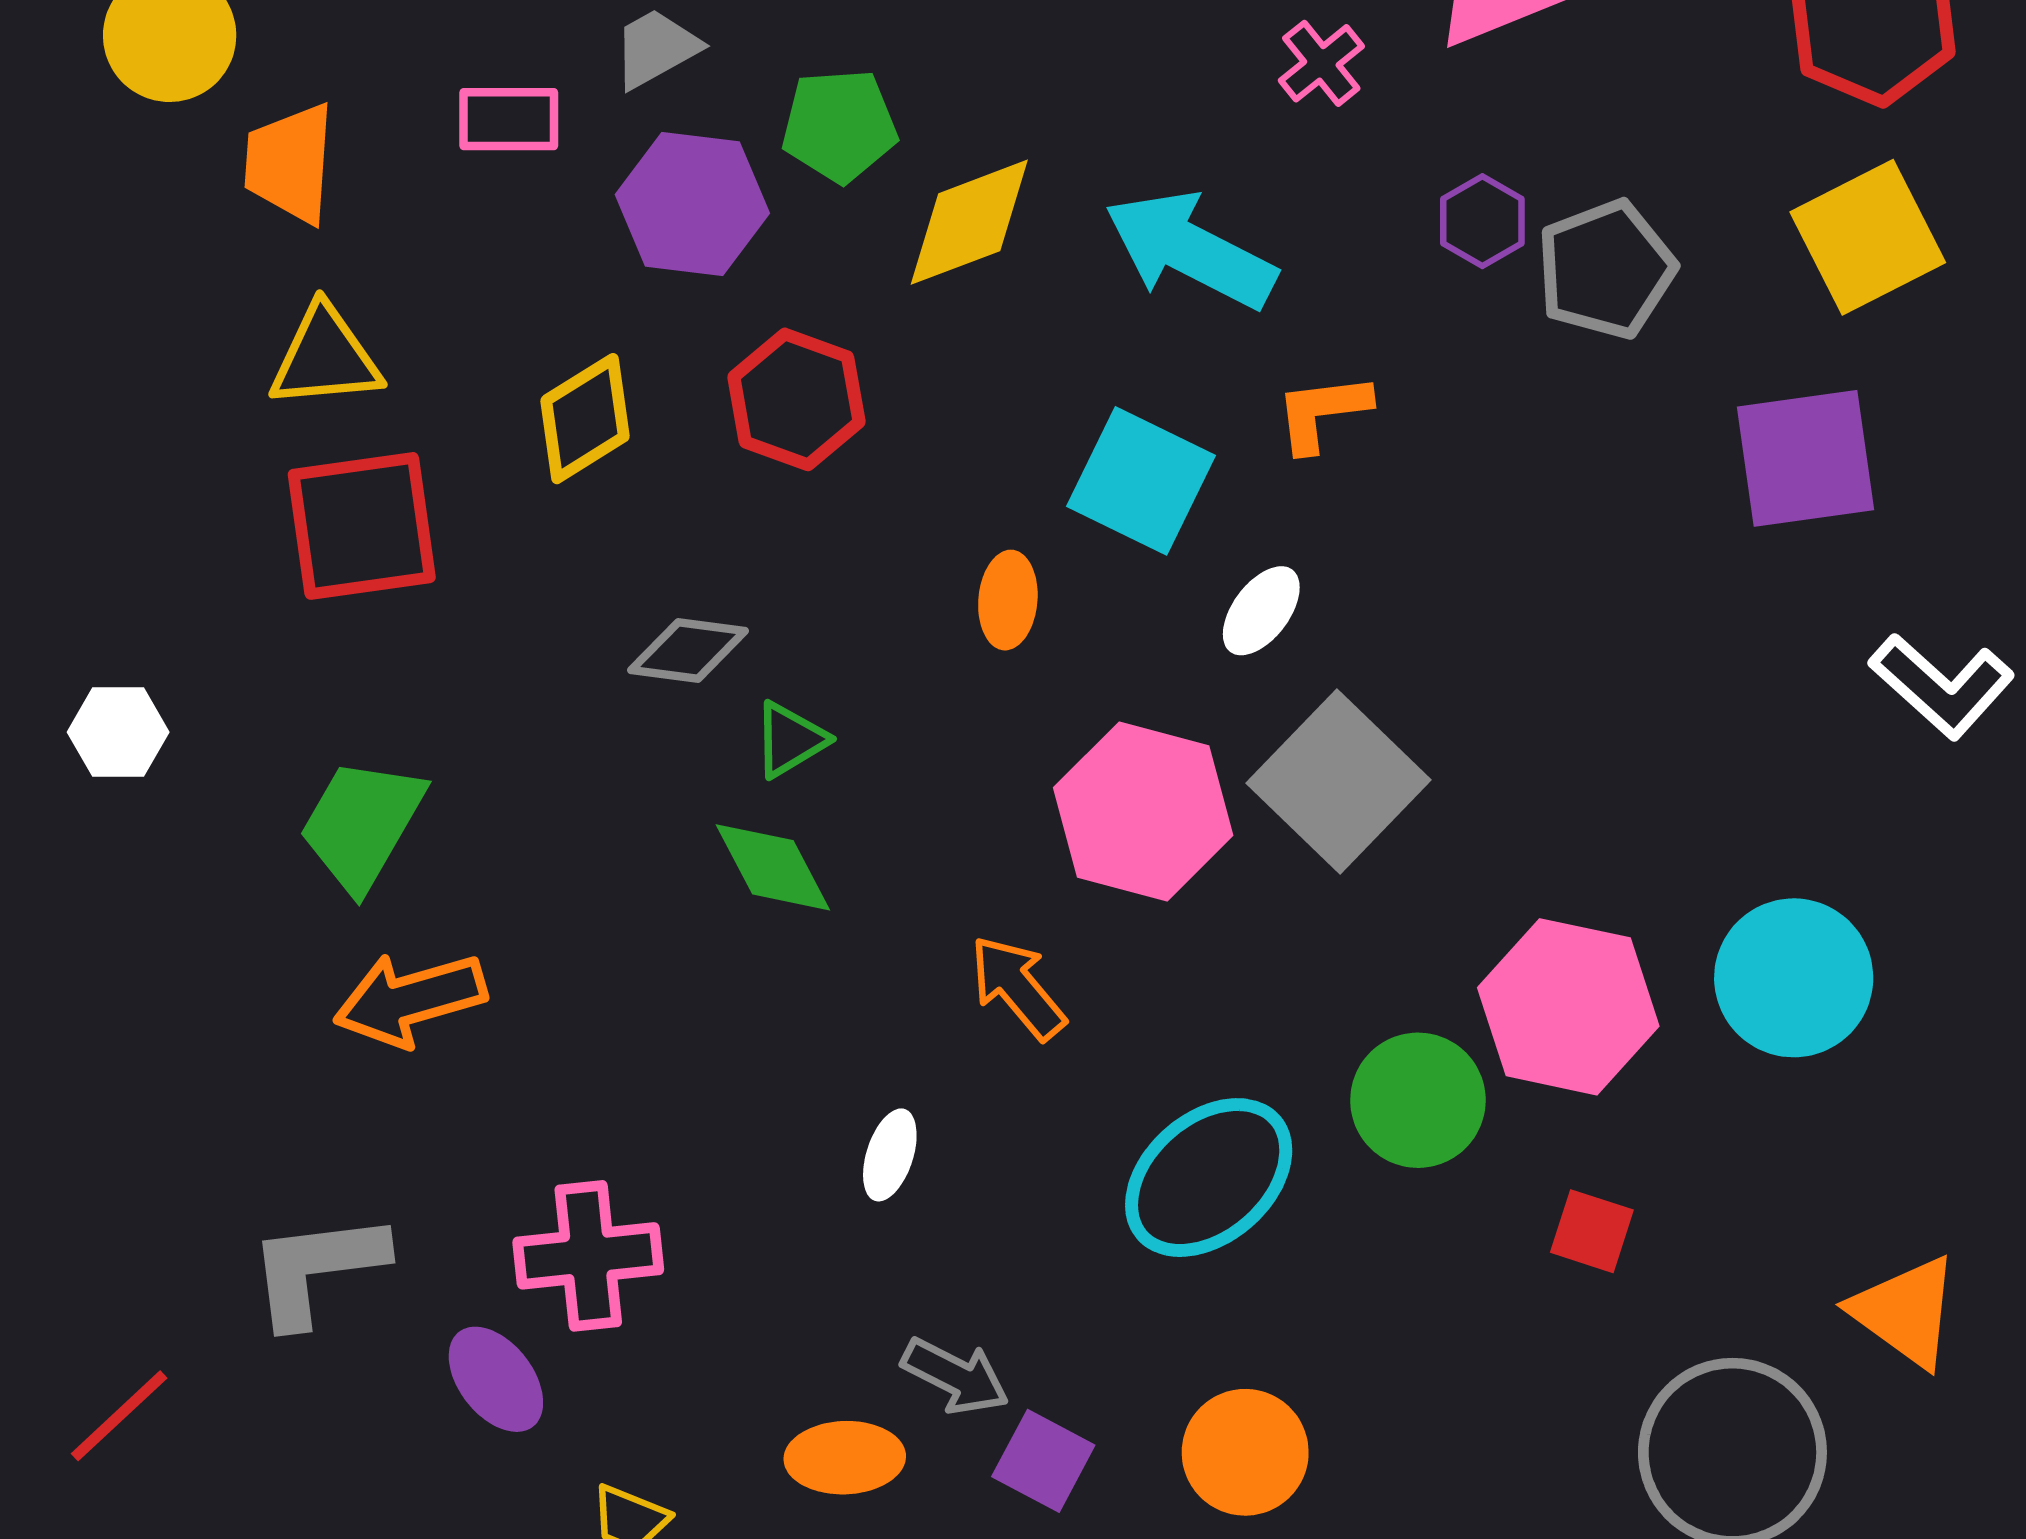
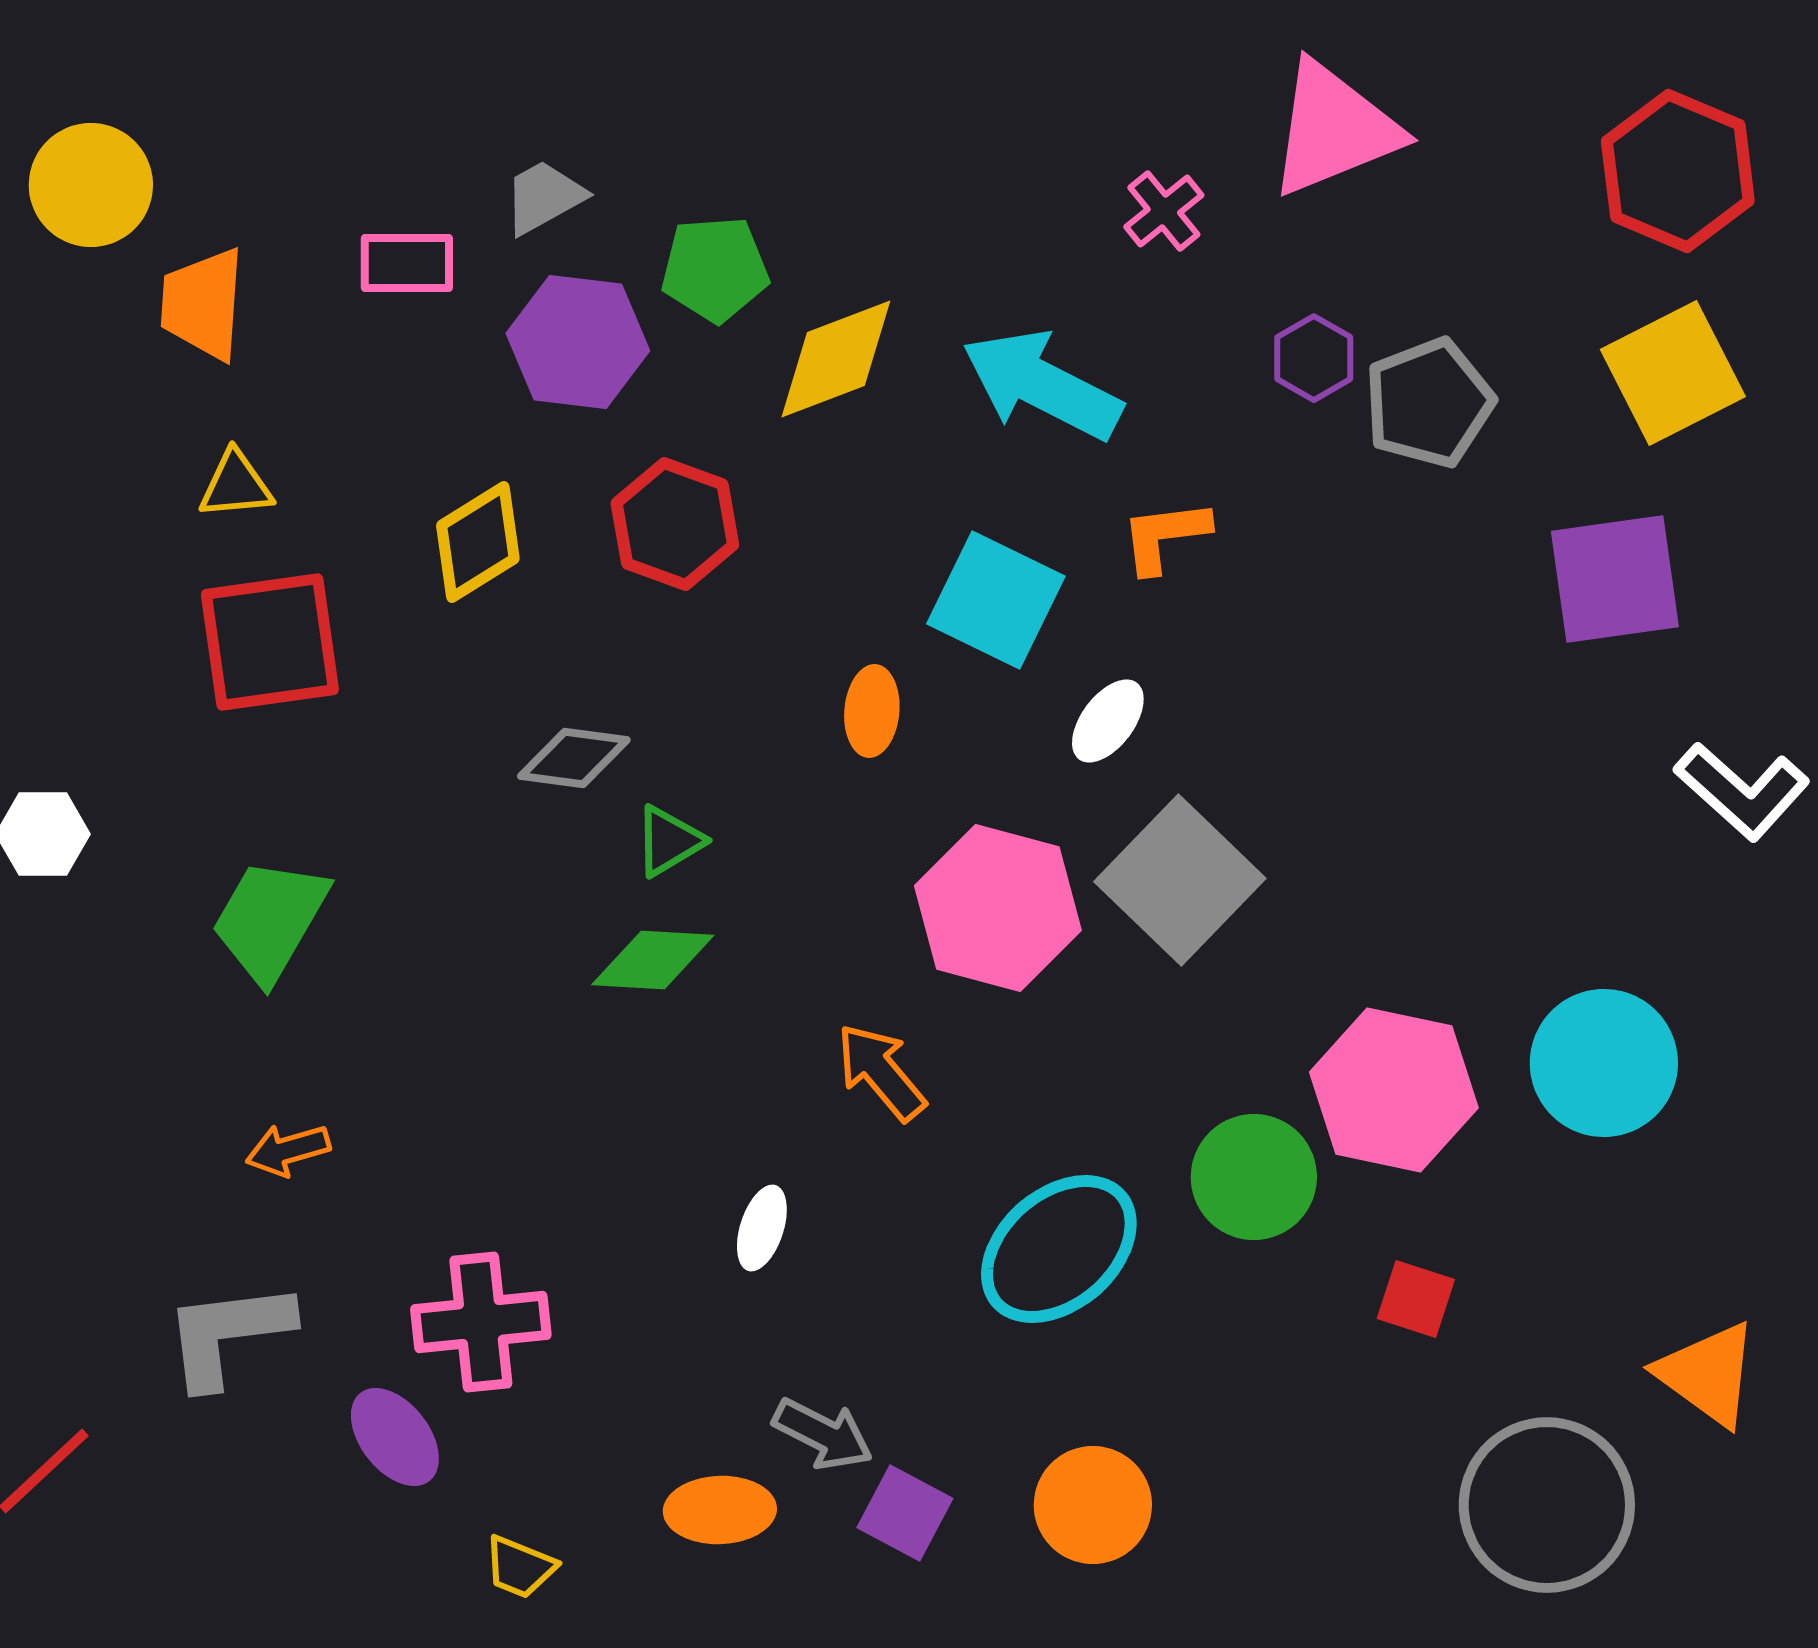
yellow triangle: (325, 357) -> (236, 485), size x0.7
green diamond: (773, 867) -> (653, 960), turned -59
orange arrow: (410, 999) -> (288, 1150), moved, size x0.6

